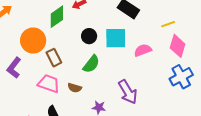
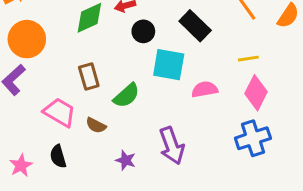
black circle: (89, 36) -> (143, 31), moved
orange circle: (33, 41) -> (27, 39), moved
brown rectangle: (54, 58) -> (89, 77), moved

